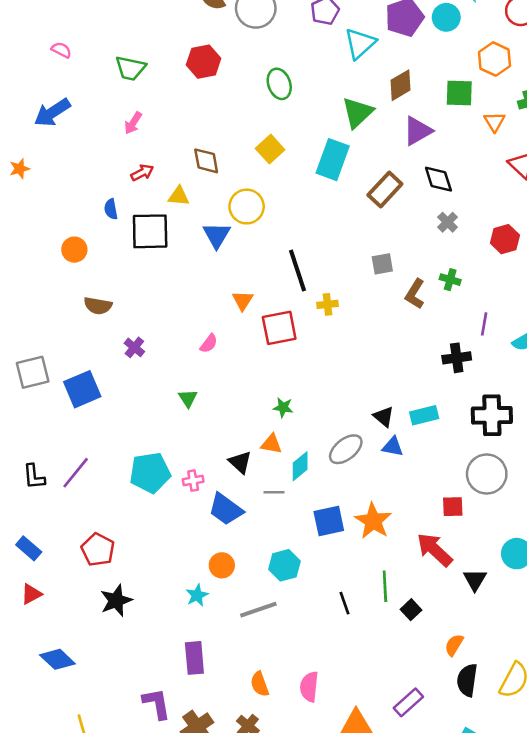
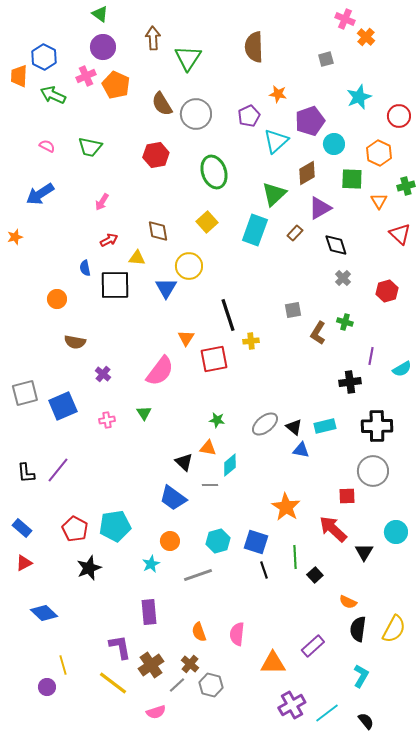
cyan circle: (446, 17) -> (334, 144), moved
green trapezoid: (130, 68) -> (90, 147), moved
green ellipse: (279, 84) -> (214, 172), size x1.4
brown rectangle: (385, 190) -> (295, 233), moved, size x0.6
pink semicircle: (209, 344) -> (160, 371), size x2.0
gray ellipse: (346, 449) -> (265, 424), moved
cyan pentagon: (150, 473) -> (115, 526), moved
pink cross: (193, 481) -> (107, 420), moved
blue square: (329, 521) -> (256, 542), moved, turned 30
orange semicircle: (454, 645) -> (348, 602), turned -96

